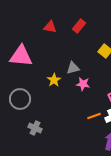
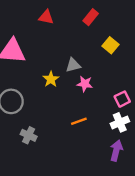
red rectangle: (79, 26) -> (91, 17), moved
orange line: (94, 116) -> (79, 121), moved

